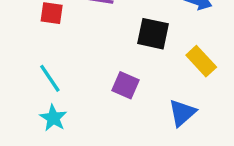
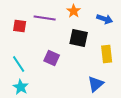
yellow rectangle: (201, 61) -> (107, 54), turned 36
purple square: (126, 85) -> (52, 58), moved

